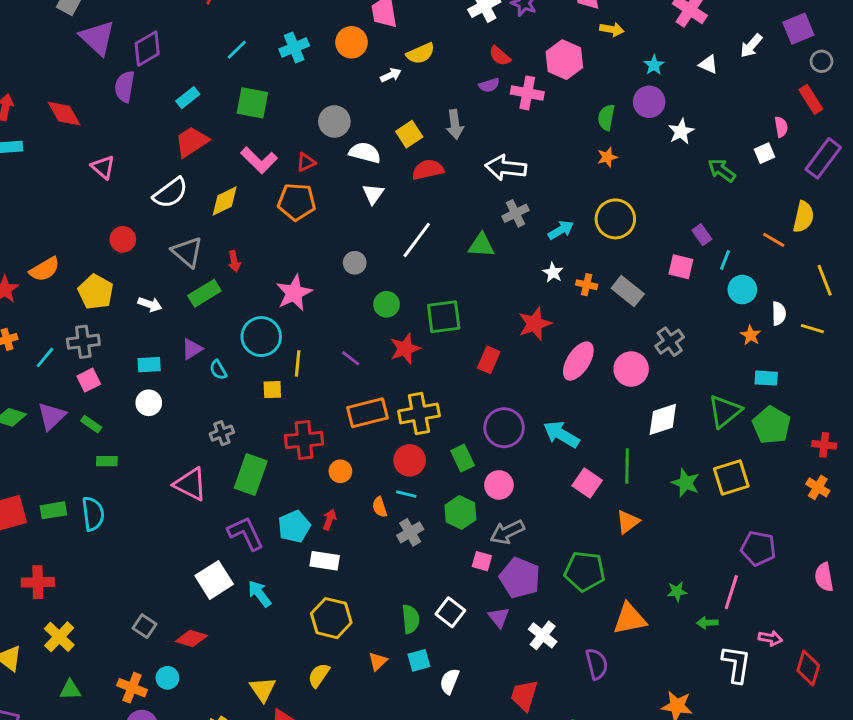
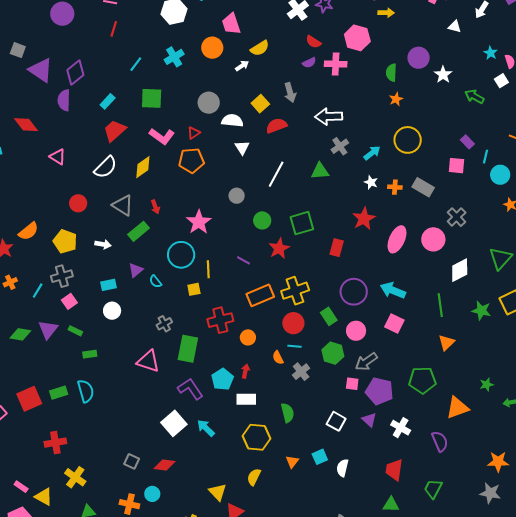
cyan star: (654, 65) -> (491, 53), moved
pink square: (587, 483) -> (394, 323), moved
green semicircle: (411, 619) -> (288, 413), moved

